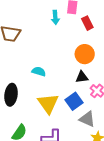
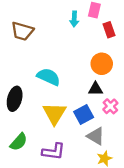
cyan semicircle: (39, 71) -> (49, 77), size x1.5

